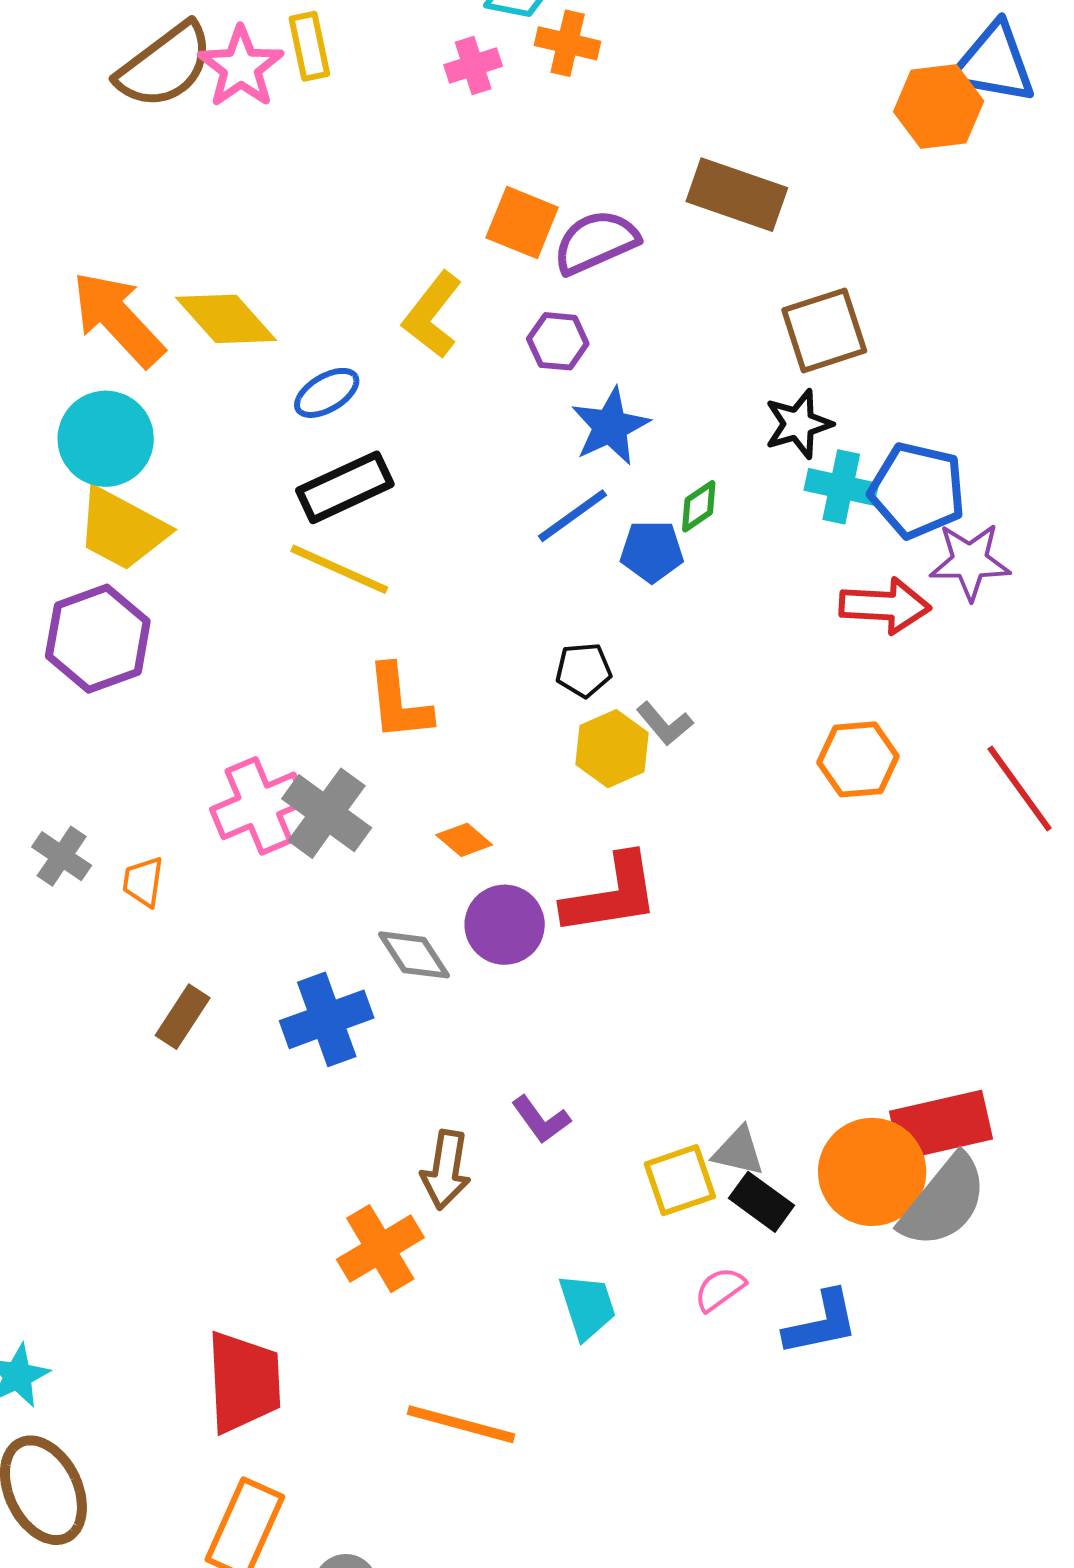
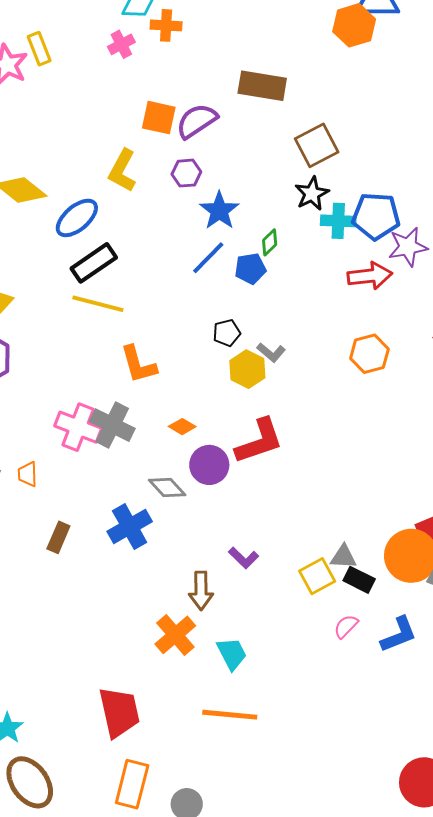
blue ellipse: (327, 393) -> (77, 218), size x1.4
pink cross: (259, 806) -> (78, 427), turned -36
cyan trapezoid: (587, 1307) -> (232, 654), moved

